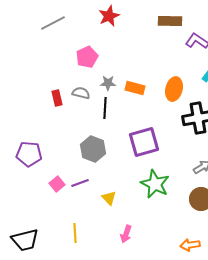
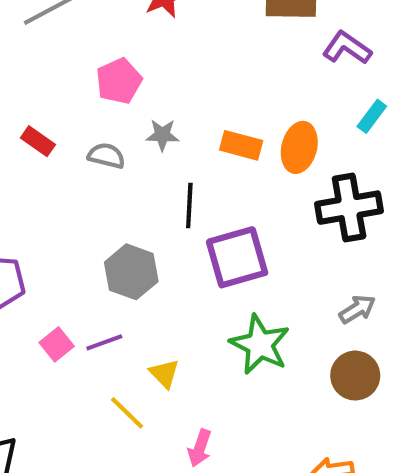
orange rectangle: (135, 88) -> (241, 145), moved
red rectangle: (57, 98) -> (38, 141), moved, turned -42
black line: (105, 108) -> (189, 205), moved
yellow line: (75, 233) -> (127, 413), moved, turned -42

